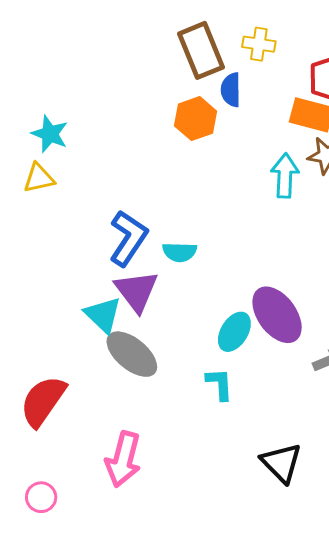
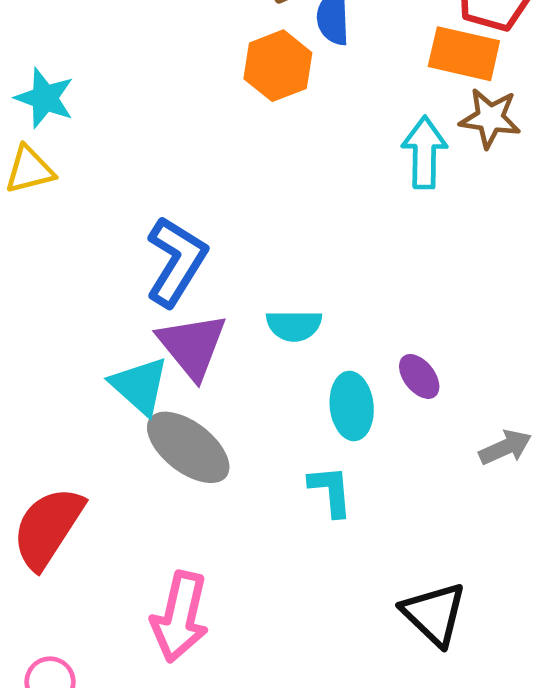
cyan semicircle: (180, 252) -> (294, 326), moved
purple ellipse: (277, 315) -> (419, 376), size x0.5
cyan ellipse: (234, 332) -> (352, 406), turned -36

